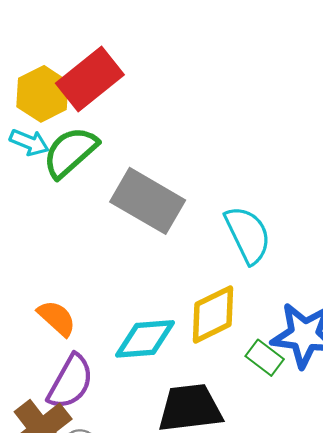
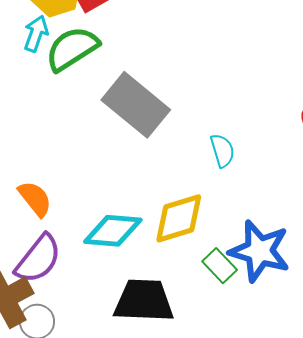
cyan arrow: (29, 142) -> (36, 34), turned -102
cyan semicircle: (248, 235) -> (222, 151), size x0.6

